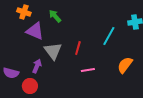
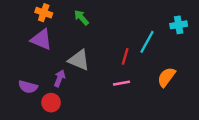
purple triangle: (35, 31) -> (41, 39), moved
red line: (78, 48) -> (125, 56), moved
gray triangle: (53, 51) -> (79, 60), turned -30

